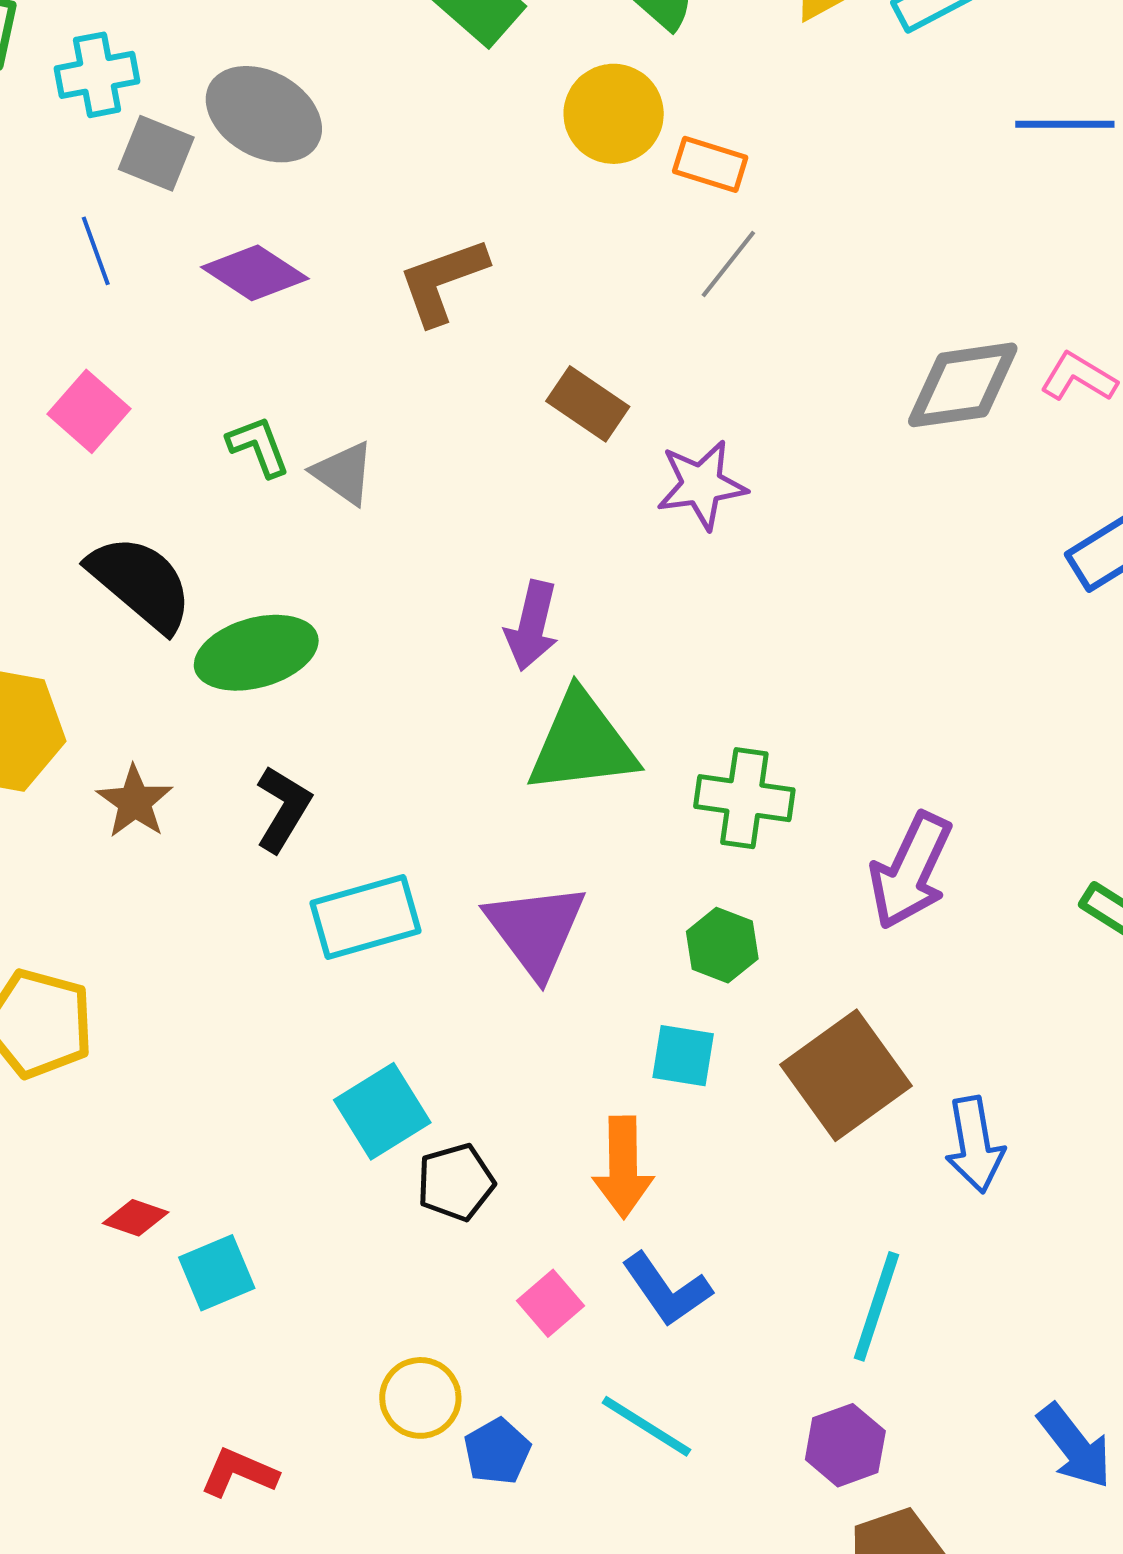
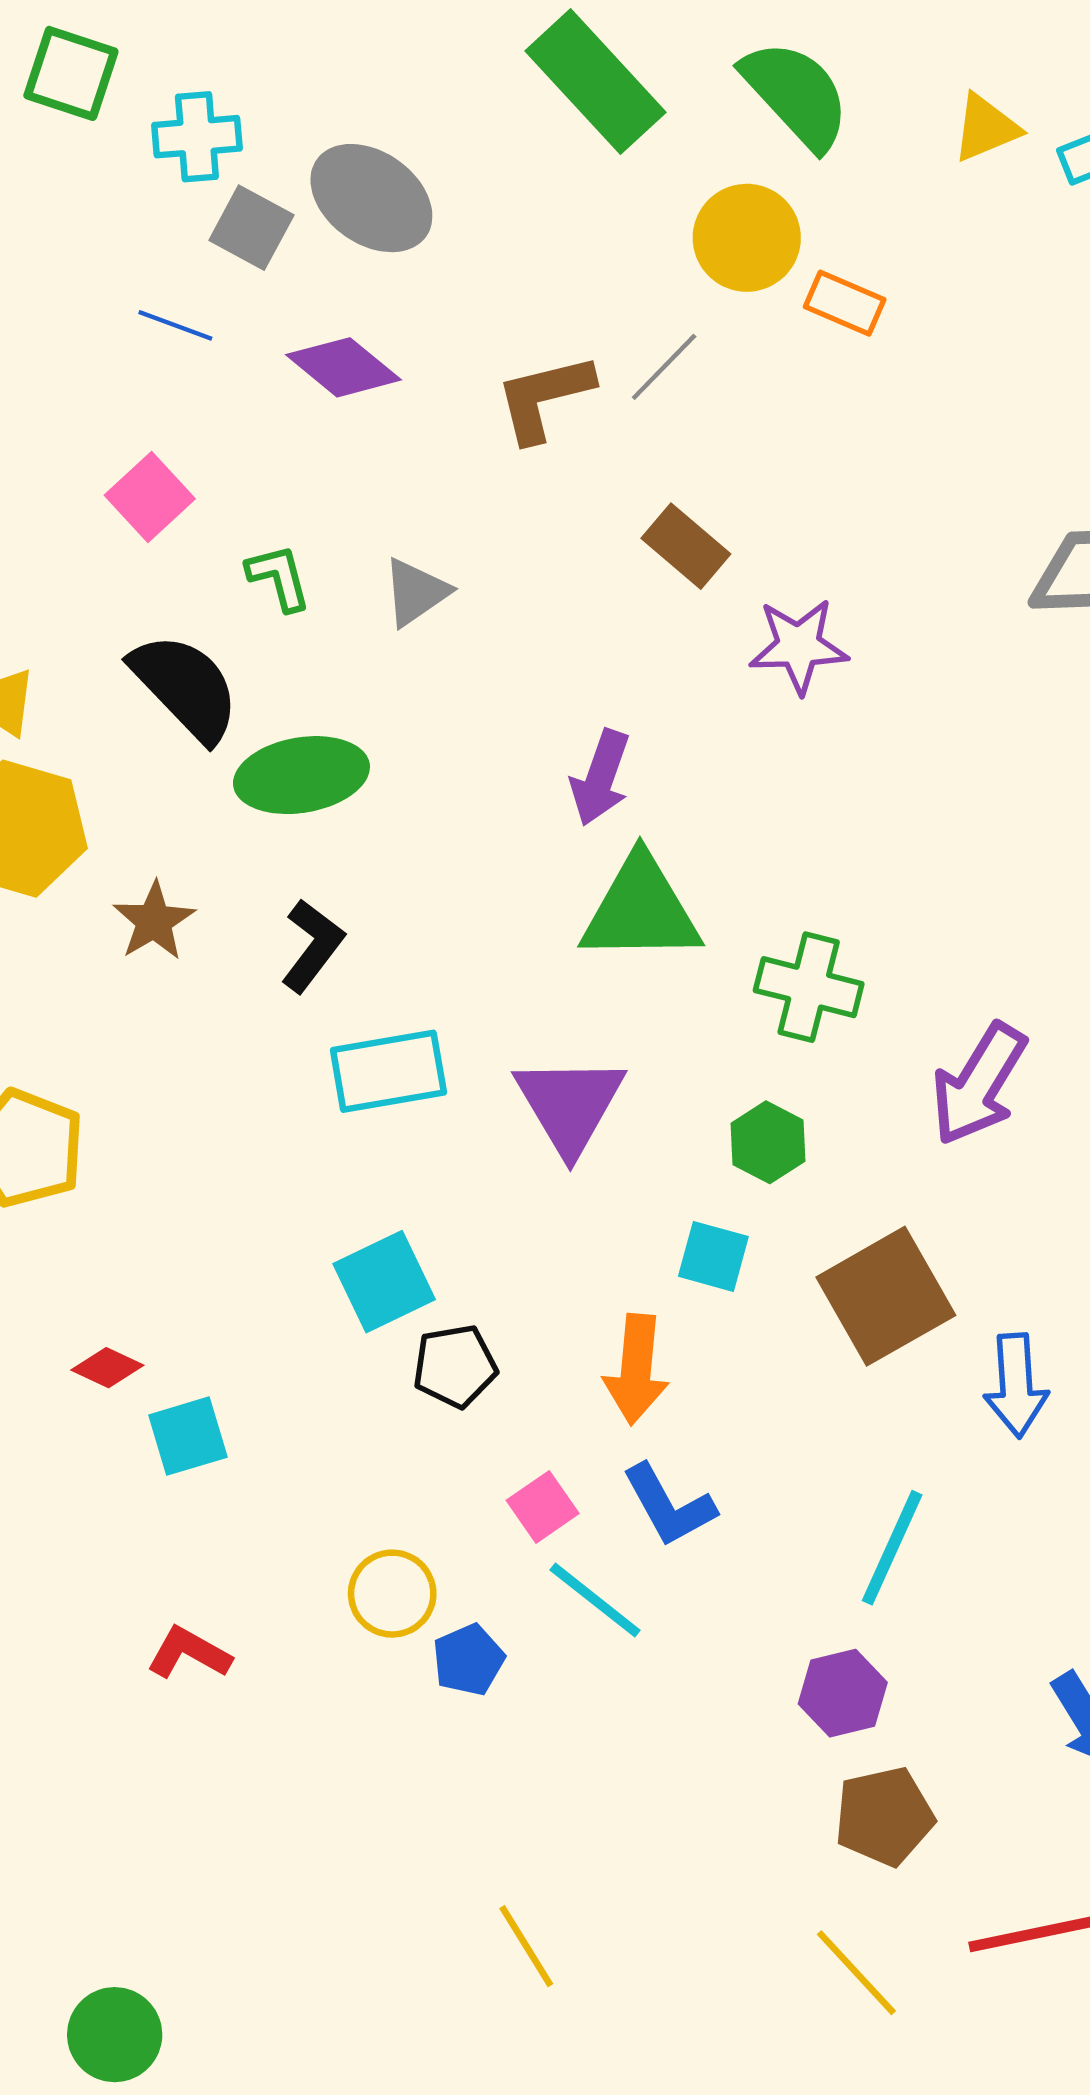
blue line: (96, 251) -> (175, 325), turned -56
gray line: (728, 264) -> (664, 367), moved
green L-shape: (258, 446) -> (279, 577), moved
gray triangle: (344, 473) -> (416, 592), turned 44
cyan line: (646, 1426) -> (595, 1600), moved

